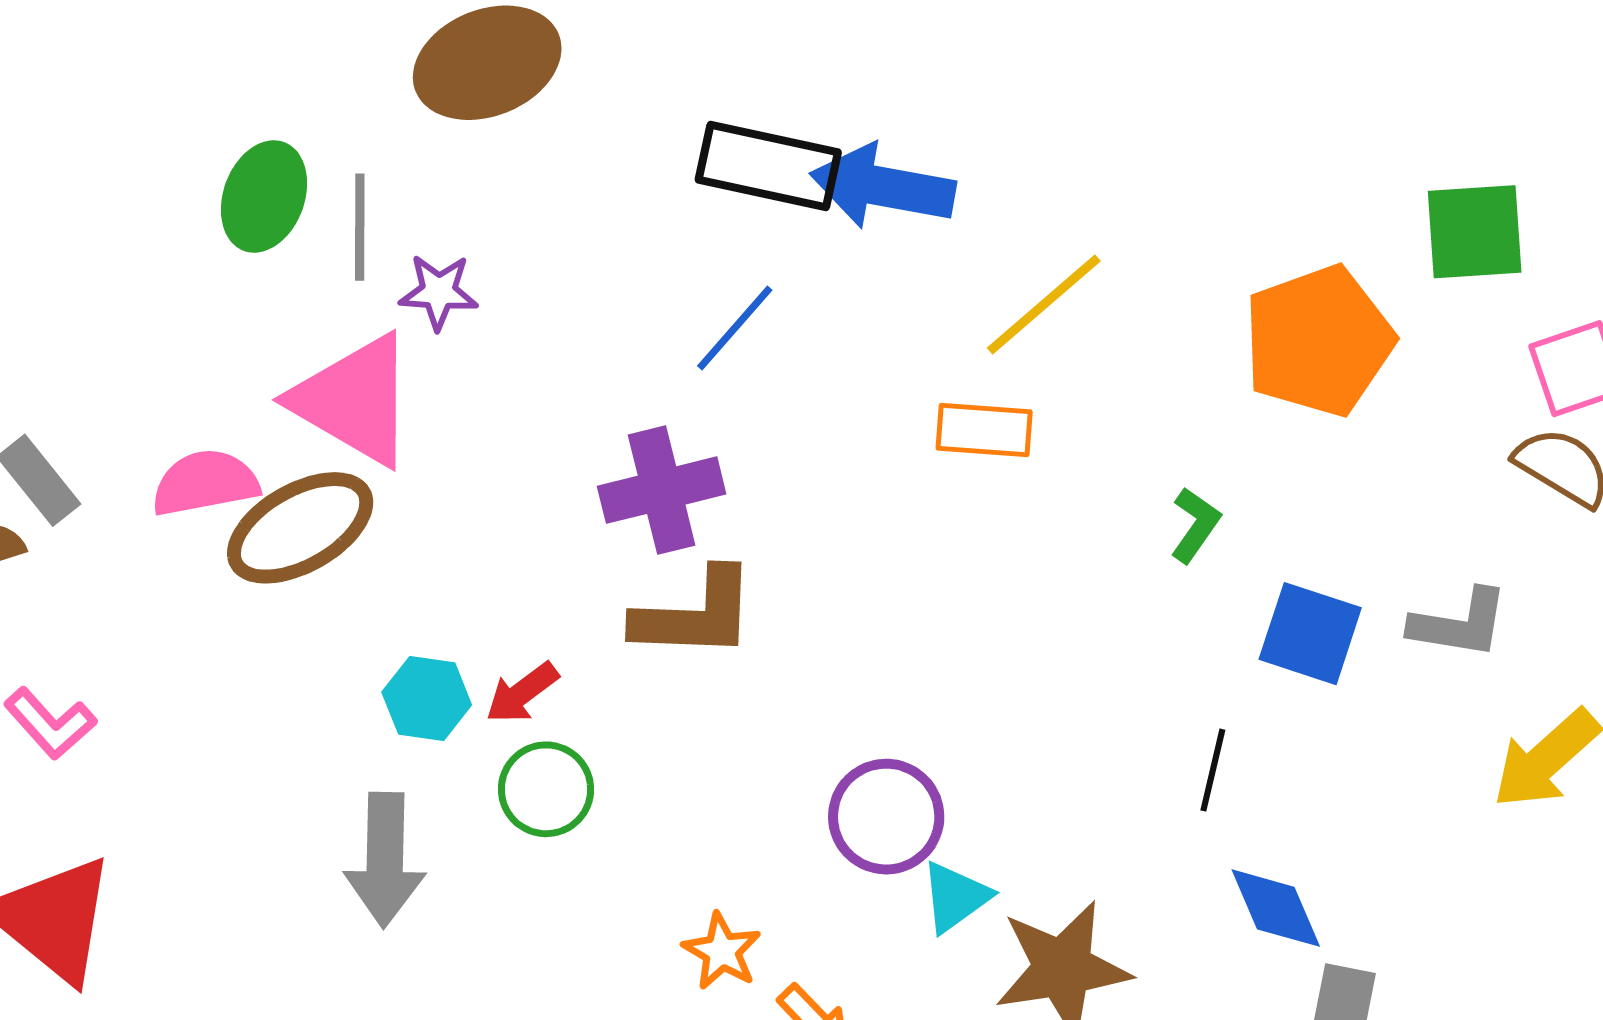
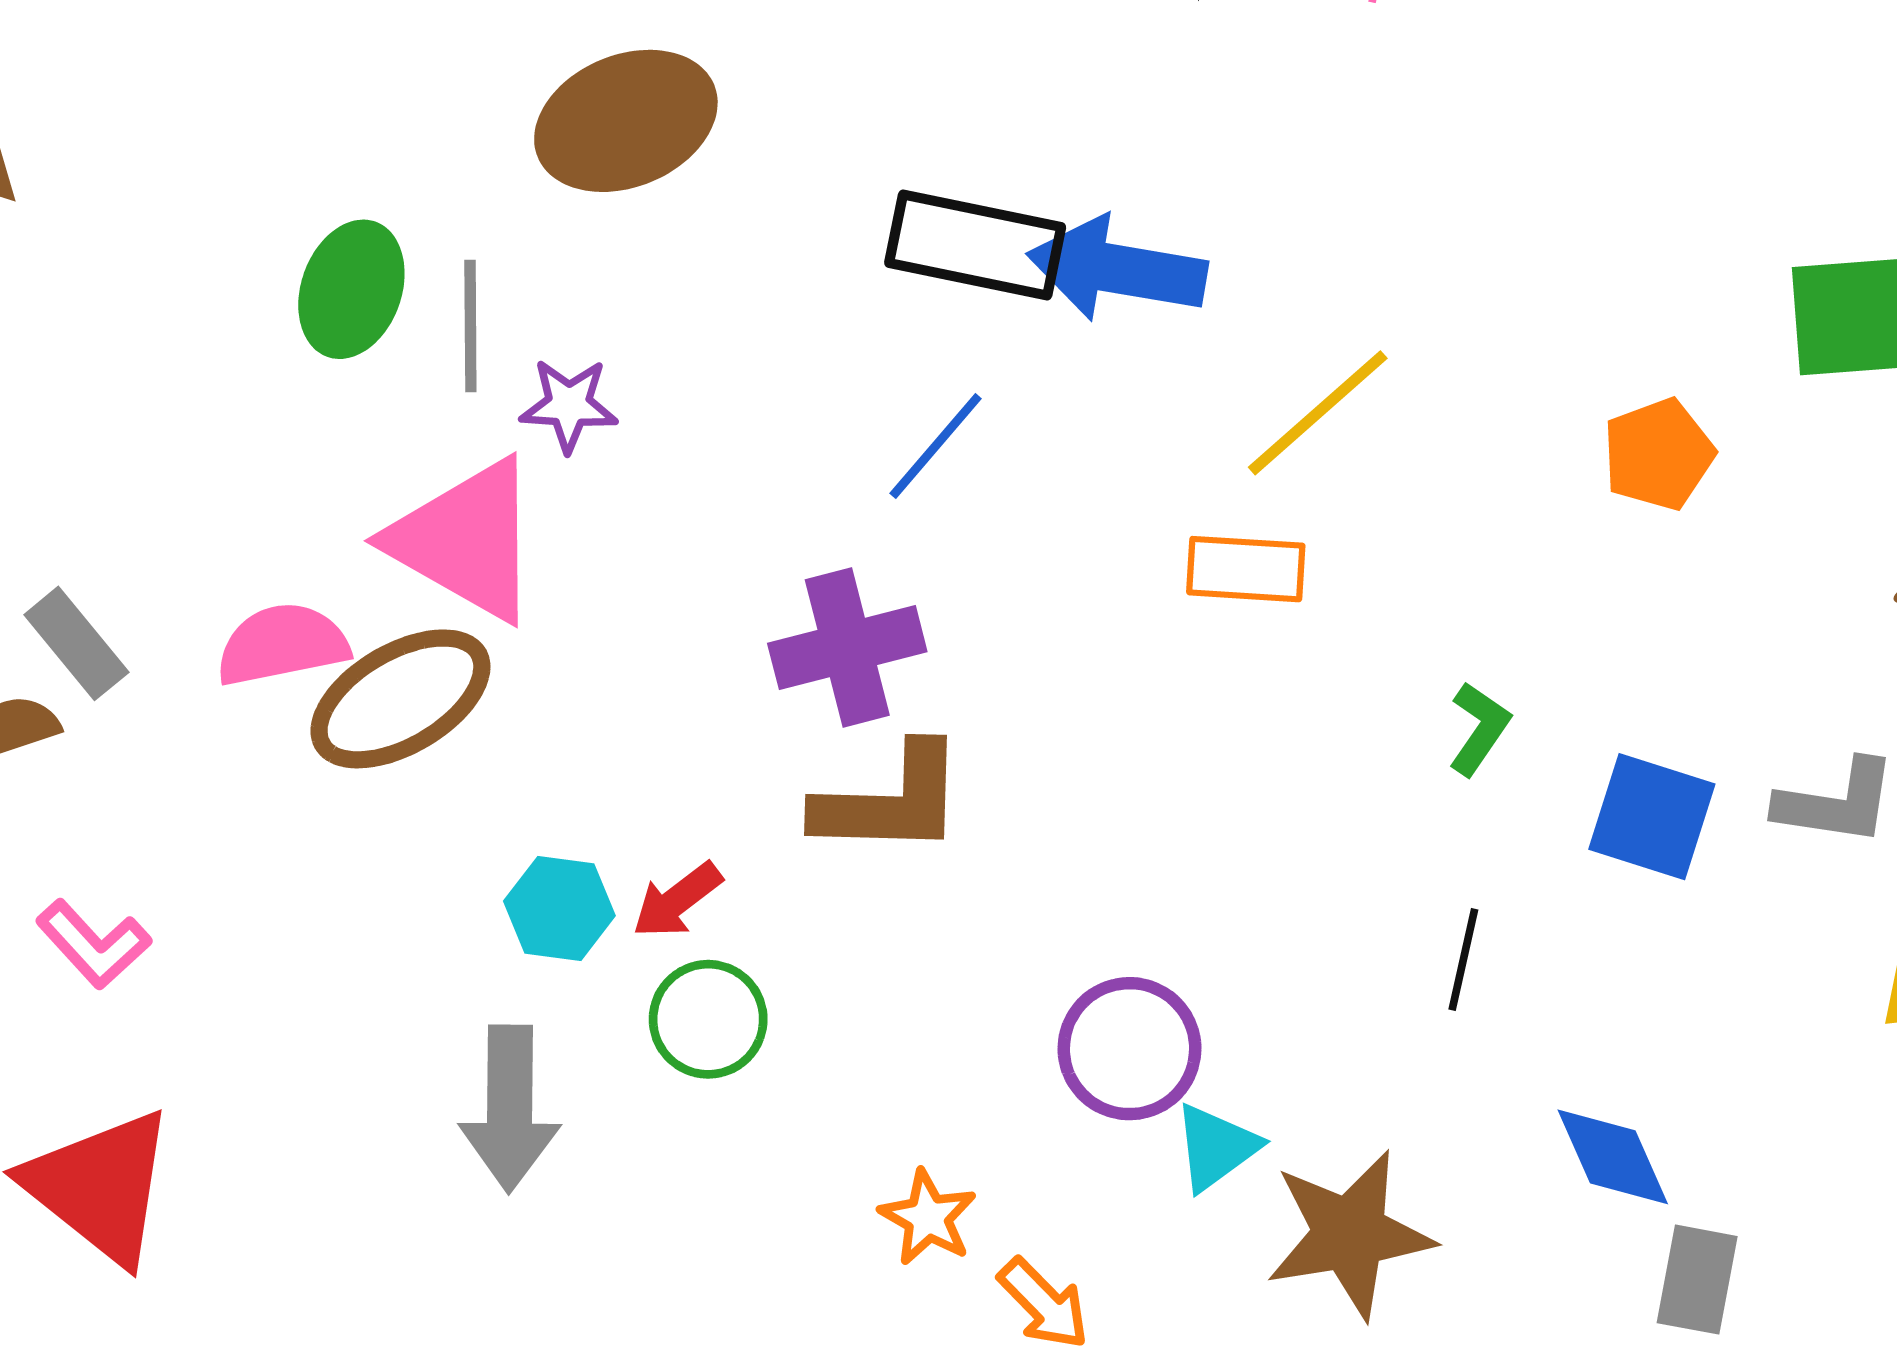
orange pentagon: (1318, 341) -> (1658, 454), size x0.6
green L-shape: (1195, 525) -> (1479, 729), moved
black line: (1213, 770) -> (1463, 959), moved

